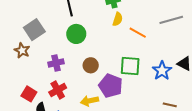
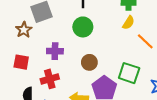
red square: (29, 94) -> (21, 62), moved, turned -35

